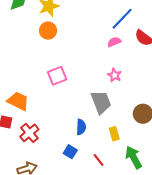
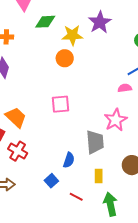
pink star: (115, 75) -> (116, 120), size x1.6
red cross: (29, 133) -> (18, 151), turned -36
red line: (99, 160) -> (76, 197), turned -40

